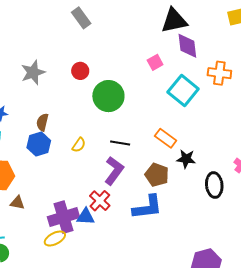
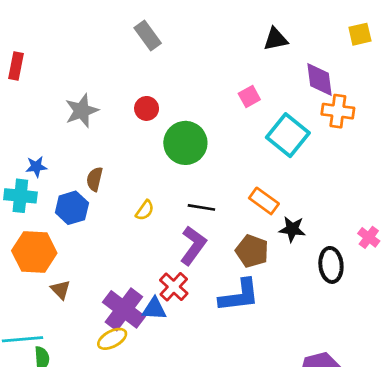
black triangle: (174, 21) -> (276, 39), size x0.7
purple diamond: (187, 46) -> (319, 79), moved
blue hexagon: (39, 144) -> (72, 208), moved
brown triangle: (17, 203) -> (61, 290), turned 35
purple cross: (63, 217) -> (124, 309), turned -36

